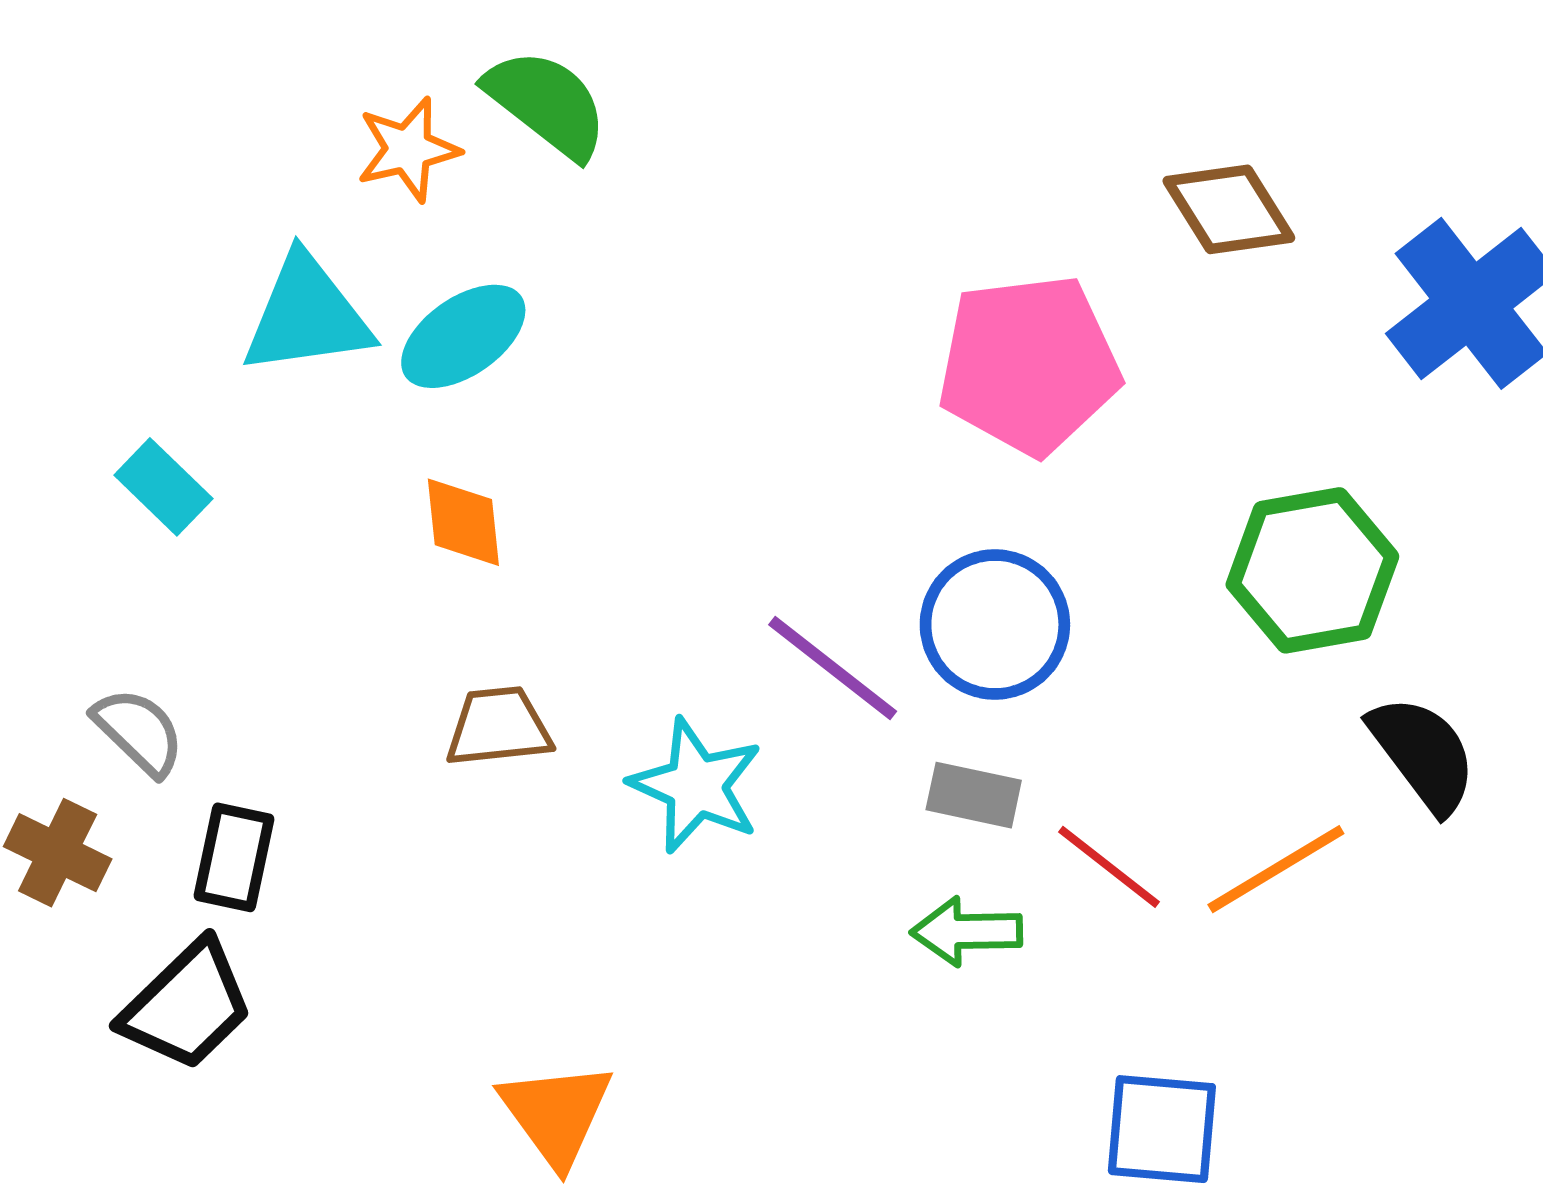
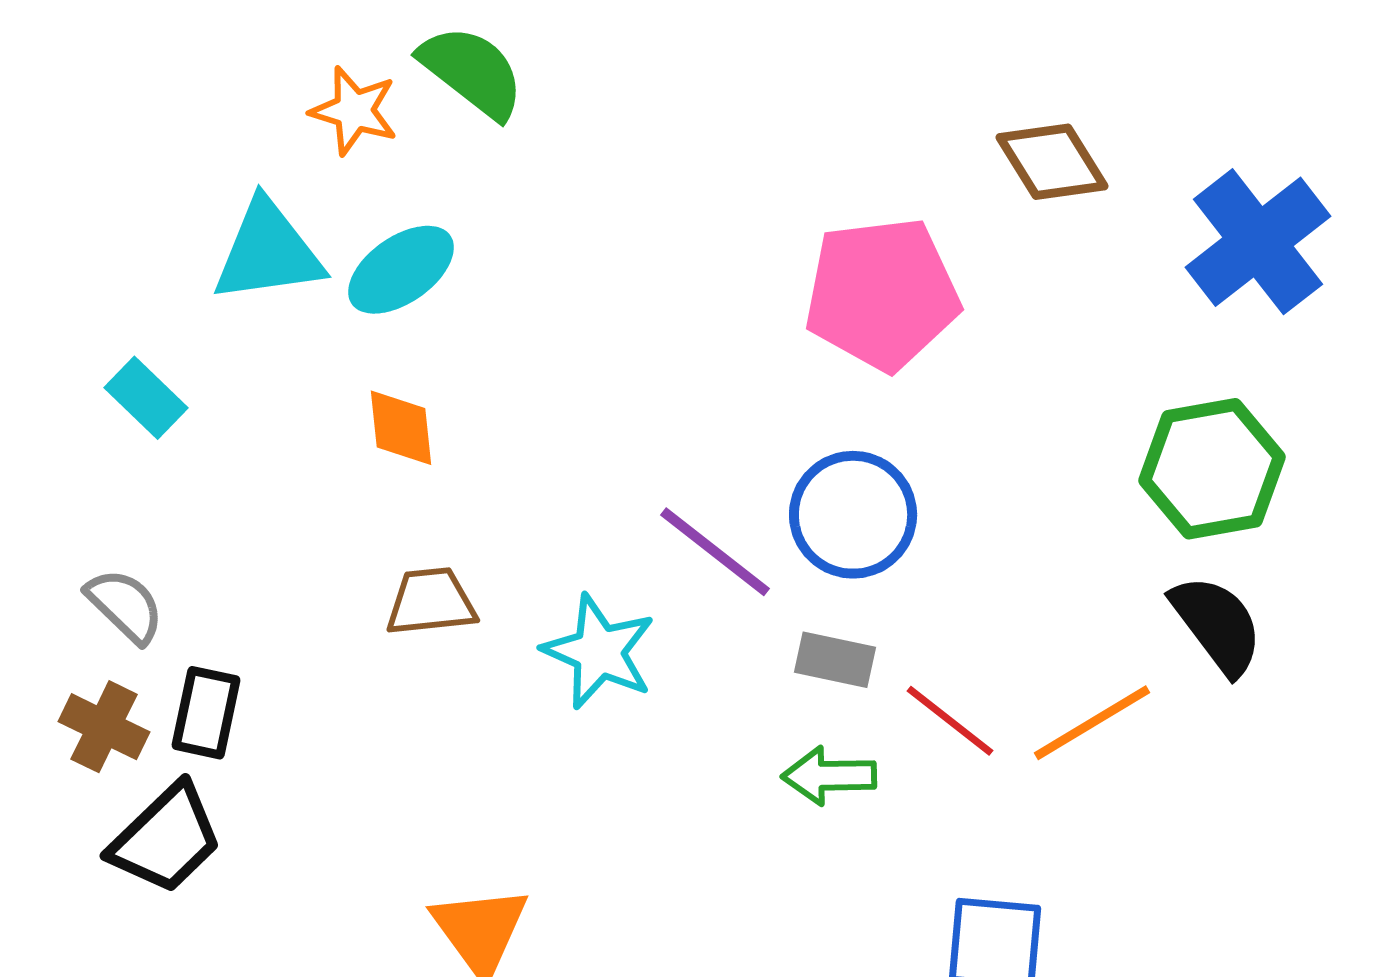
orange star: (408, 149) -> (354, 111), turned 30
green hexagon: (1312, 570) -> (1212, 469), moved
brown cross: (58, 853) -> (104, 727), moved

